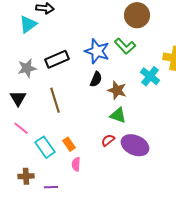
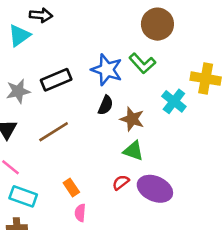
brown line: (55, 100) -> (54, 132), turned 75
cyan rectangle: (45, 147) -> (23, 196), moved, turned -35

